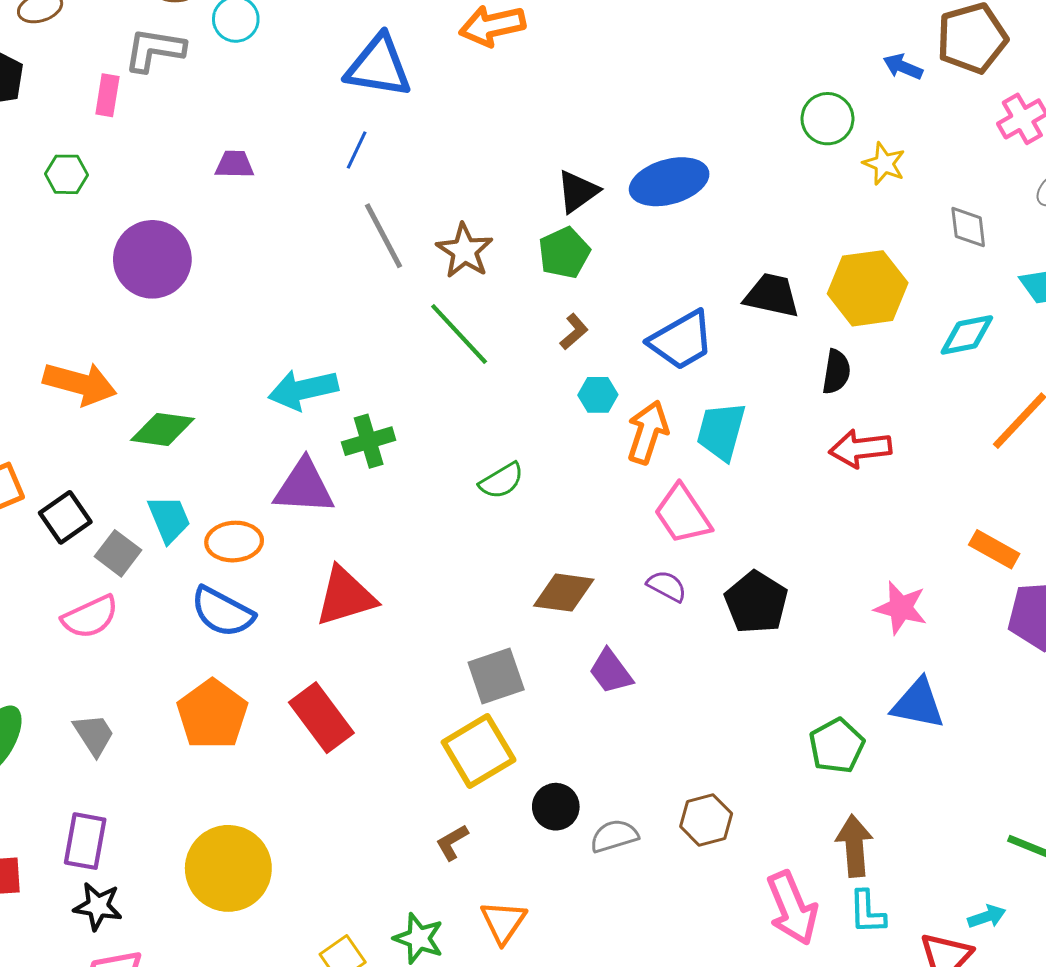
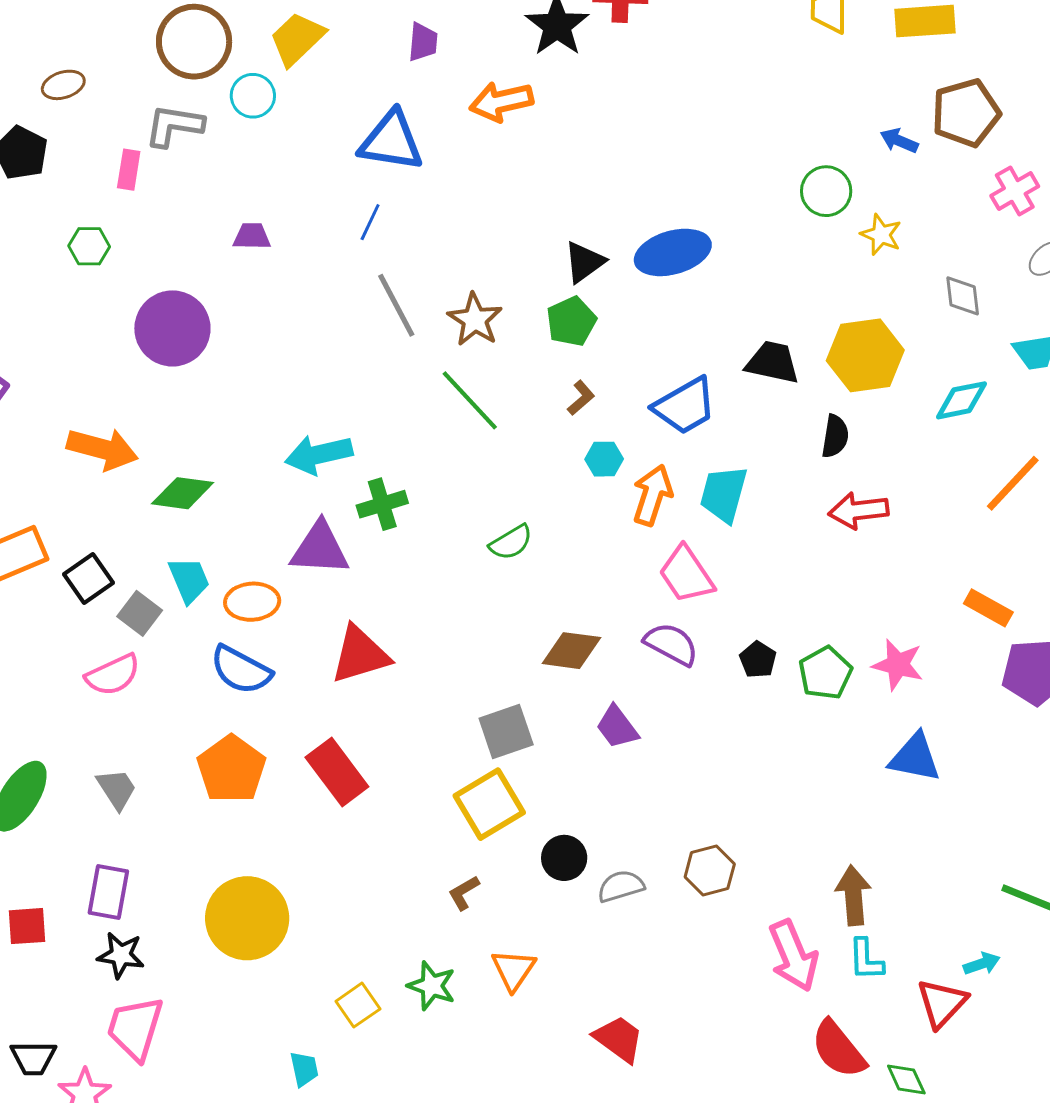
purple semicircle: (667, 586) -> (671, 644), size x1.4
black pentagon: (756, 602) -> (758, 660), size x0.6
green pentagon: (837, 746) -> (825, 673), moved

